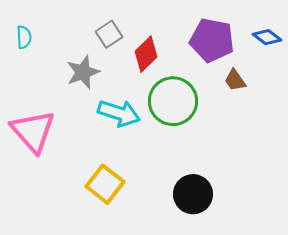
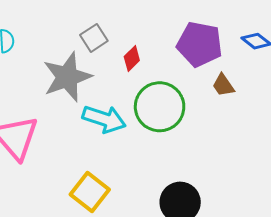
red diamond: (146, 54) -> (132, 59), size x0.7
gray star: (83, 72) -> (67, 77), size x1.4

